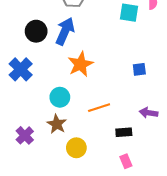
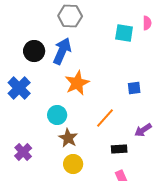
orange line: (99, 108) -> (105, 118), moved, turned -30
purple arrow: (149, 113) -> (143, 130), turned -42
brown star: (57, 124) -> (68, 138), moved

